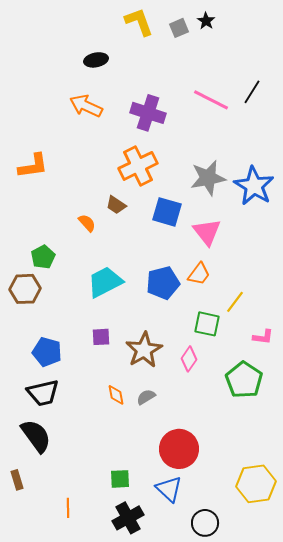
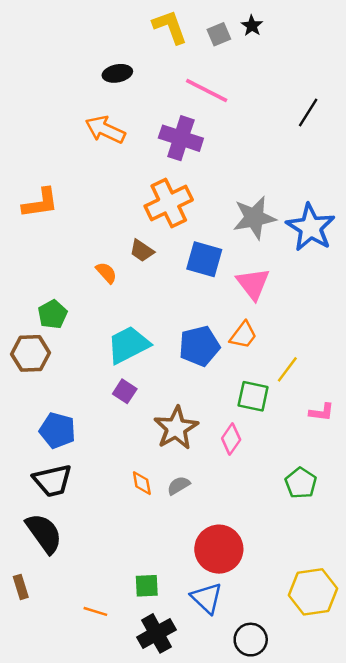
pink line: (211, 100) -> (207, 90), moved
purple square: (101, 337) -> (125, 391), moved, turned 36
green pentagon: (244, 380) -> (301, 483), moved, size x0.7
orange line: (68, 508) -> (95, 611), moved, turned -72

